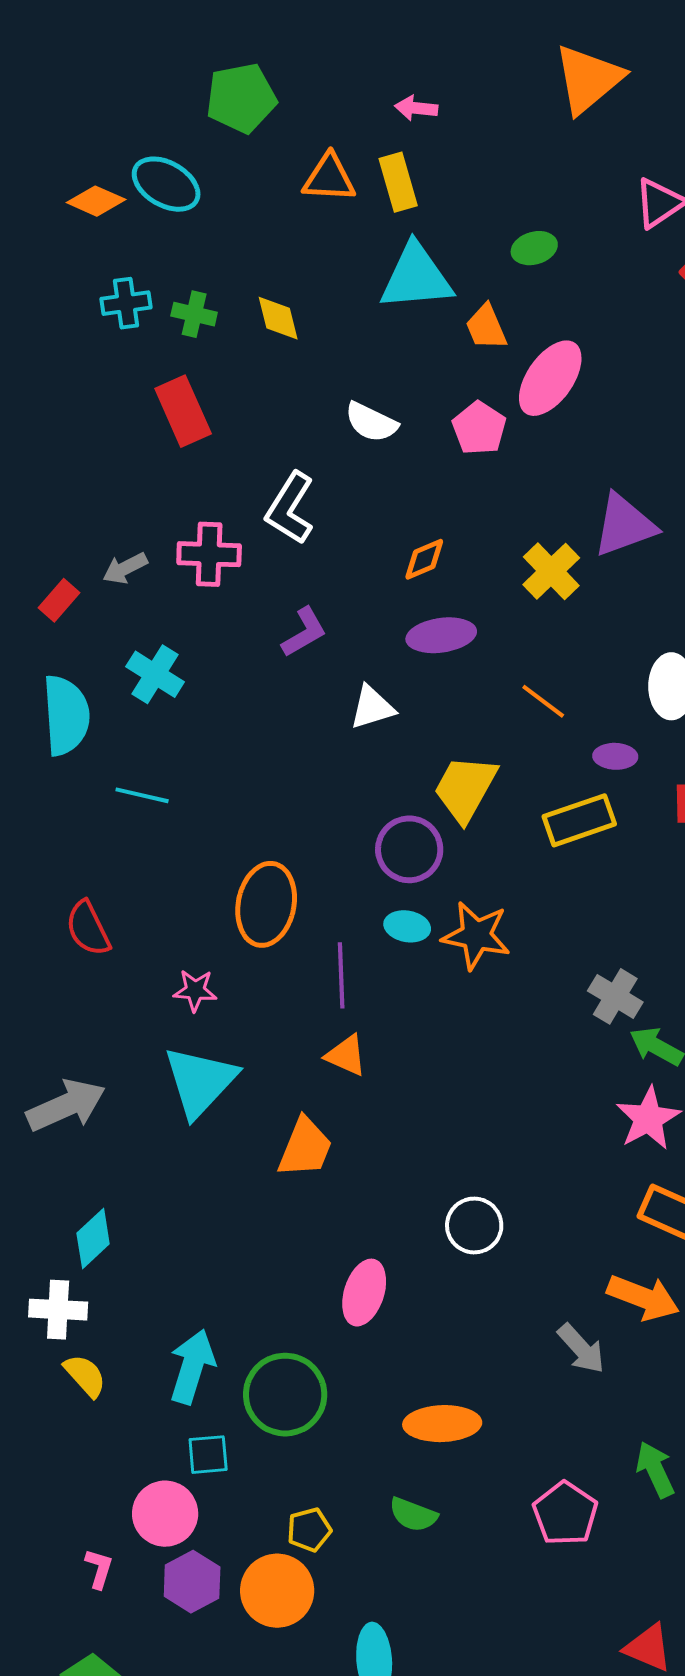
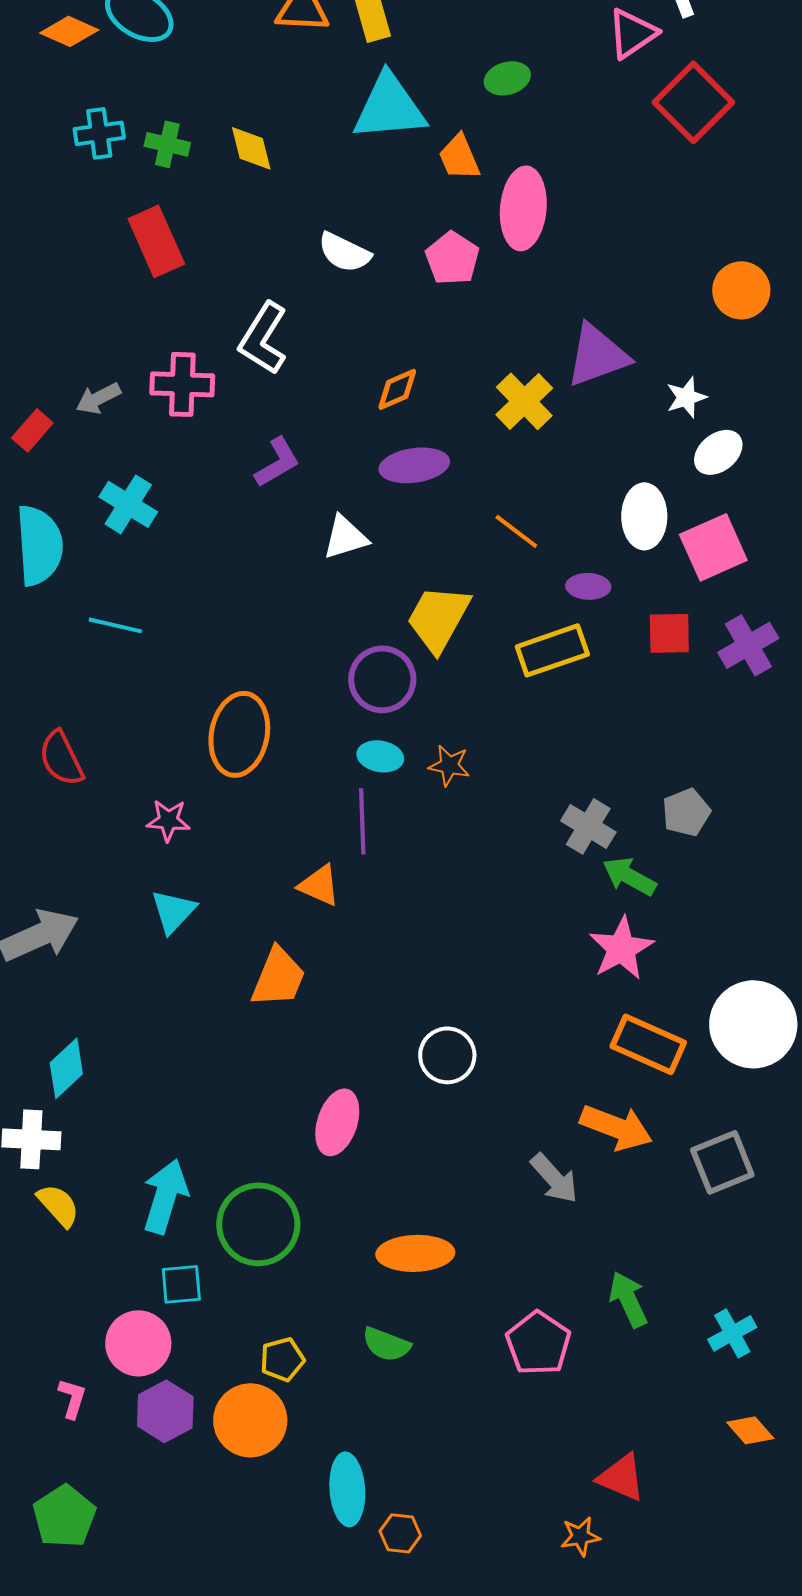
pink ellipse: (550, 378) -> (523, 208), turned -30
orange star: (476, 935) -> (449, 765), size x0.6
purple line: (341, 975) -> (362, 821), moved
cyan triangle: (200, 1081) -> (173, 911), size x0.6

